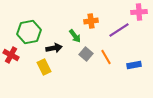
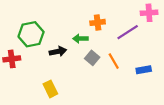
green arrow: (75, 36) -> (80, 39), turned 128
red cross: (11, 55) -> (12, 59), turned -35
yellow rectangle: (44, 67) -> (50, 89), moved

